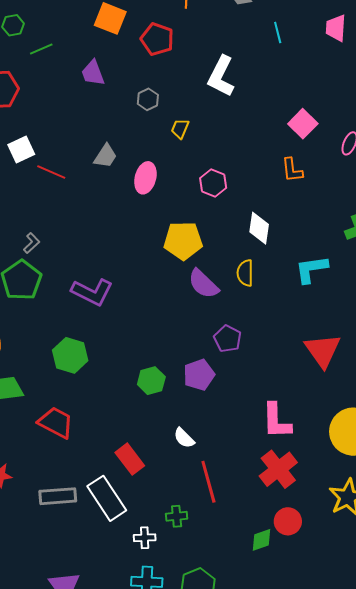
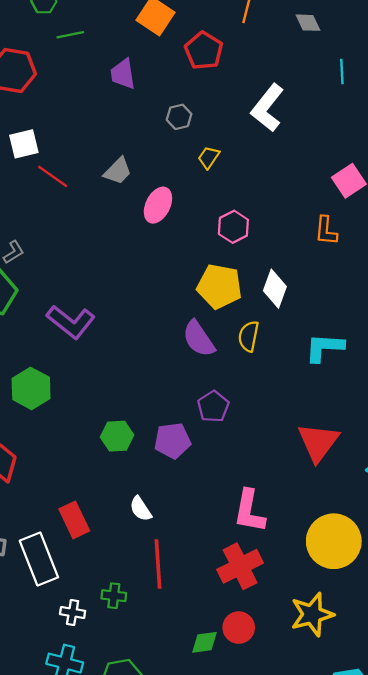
yellow pentagon: (183, 241) -> (219, 286), moved

